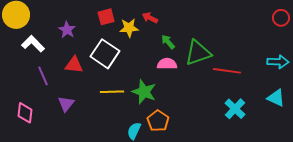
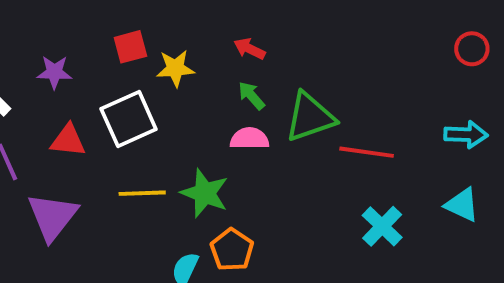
red arrow: (150, 18) -> (249, 49), moved
purple star: (67, 30) -> (54, 72), turned -30
white square: (105, 54) -> (129, 119), turned 32
purple triangle: (66, 104) -> (52, 217), size x1.6

